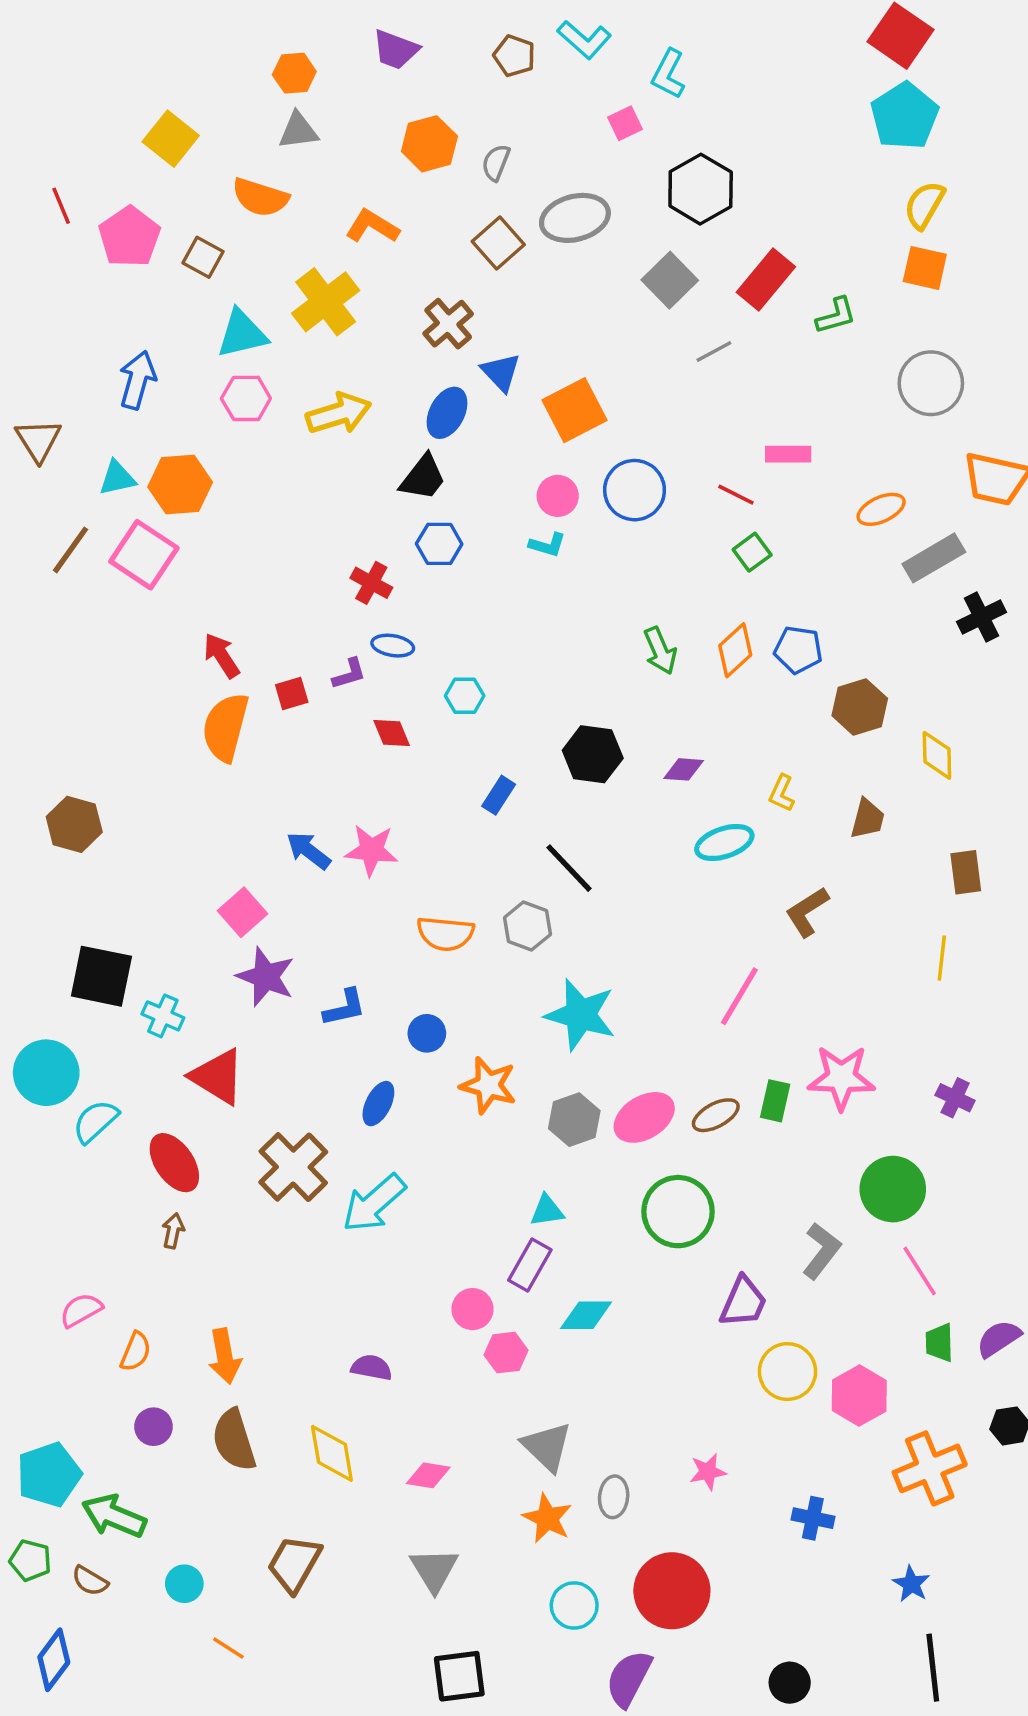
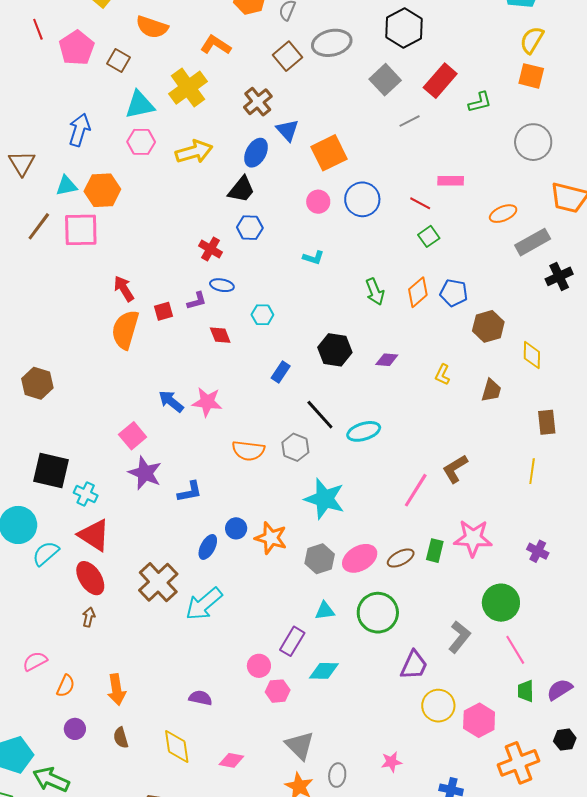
cyan L-shape: (548, 545) -> (313, 258), moved
pink square: (144, 555) -> (81, 230), turned -36
cyan ellipse: (724, 842) -> (364, 431), moved
brown L-shape: (807, 912) -> (455, 469), moved
blue circle: (427, 1033) -> (236, 528), moved
red triangle: (217, 1077) -> (94, 535), moved
cyan triangle: (547, 1211) -> (325, 611), moved
brown semicircle: (234, 1440) -> (121, 738), size x0.6

